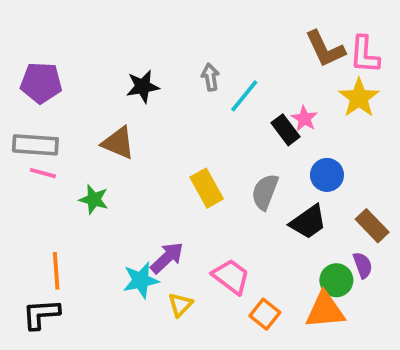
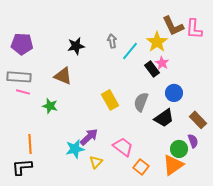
yellow star: (359, 98) -> (157, 42), moved
orange triangle: (325, 310) -> (173, 165), turned -30

